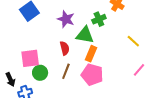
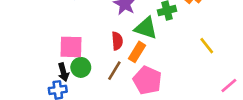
orange rectangle: (91, 54) -> (137, 52), moved
pink line: (139, 70) -> (229, 86), moved
black arrow: (10, 80) -> (63, 72), moved

